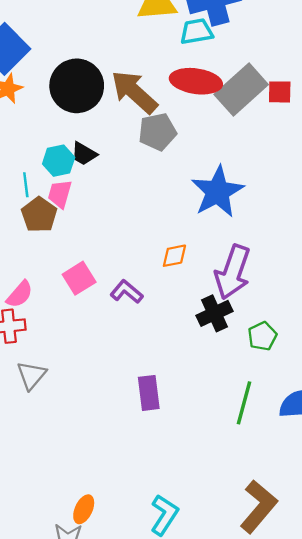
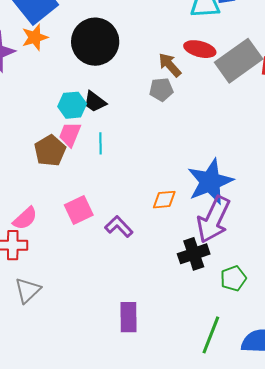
red ellipse: (196, 81) -> (200, 49), size x0.7
brown arrow: (134, 92) -> (170, 65), moved, size x0.6
gray pentagon: (157, 132) -> (161, 90), size x0.7
cyan line: (26, 185) -> (101, 143), moved
blue star: (217, 192) -> (210, 182), moved

